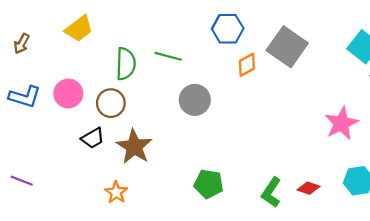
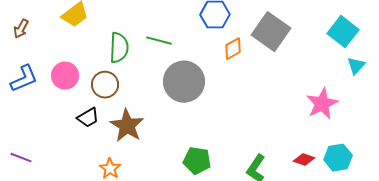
blue L-shape: (25, 97) -> (24, 79), turned -40
gray circle: (195, 100) -> (184, 82), size x1.4
red diamond: (308, 188) -> (304, 160), moved

